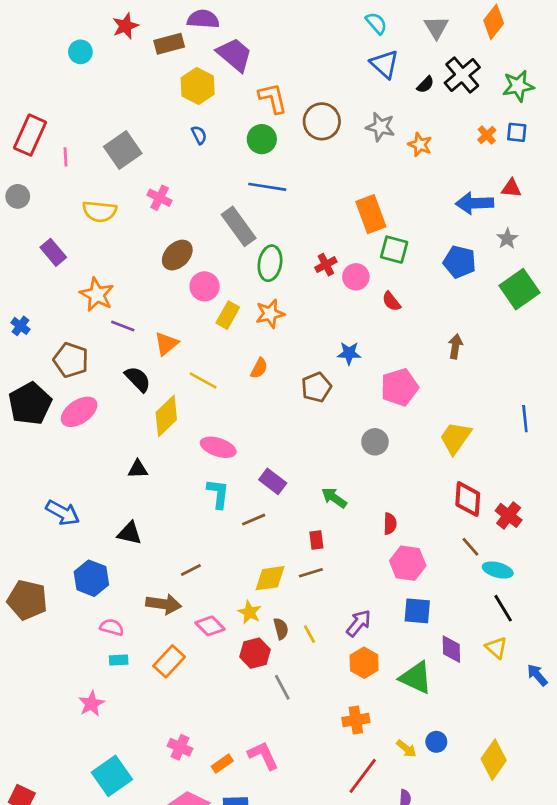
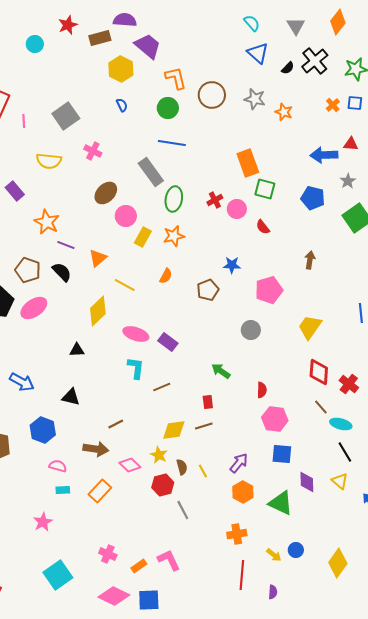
black semicircle: (138, 379) -> (62, 272), moved
purple rectangle: (273, 481) -> (168, 342), moved
red line: (363, 776) -> (242, 575), turned -32

